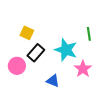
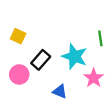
yellow square: (27, 33) -> (18, 36), moved

